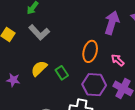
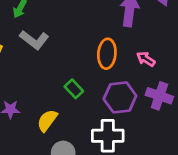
yellow semicircle: (39, 68) -> (47, 121), moved

